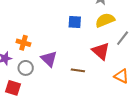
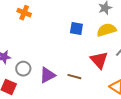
orange cross: (23, 43) -> (24, 13), moved
purple triangle: (49, 59) -> (47, 75), moved, turned 42

